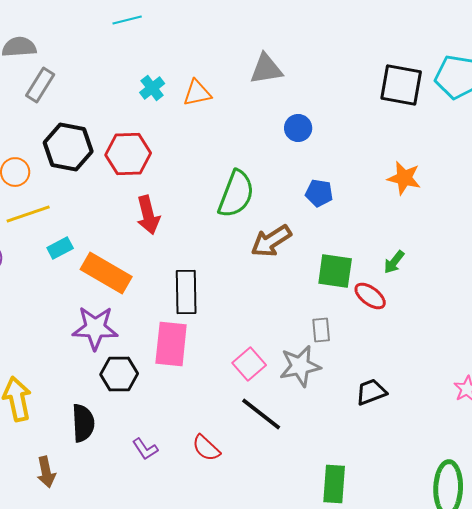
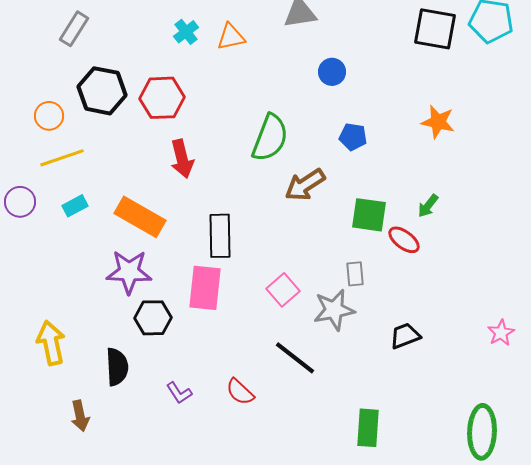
cyan rectangle: (60, 248) -> (75, 206), moved
pink square: (249, 364) -> (283, 290), moved

